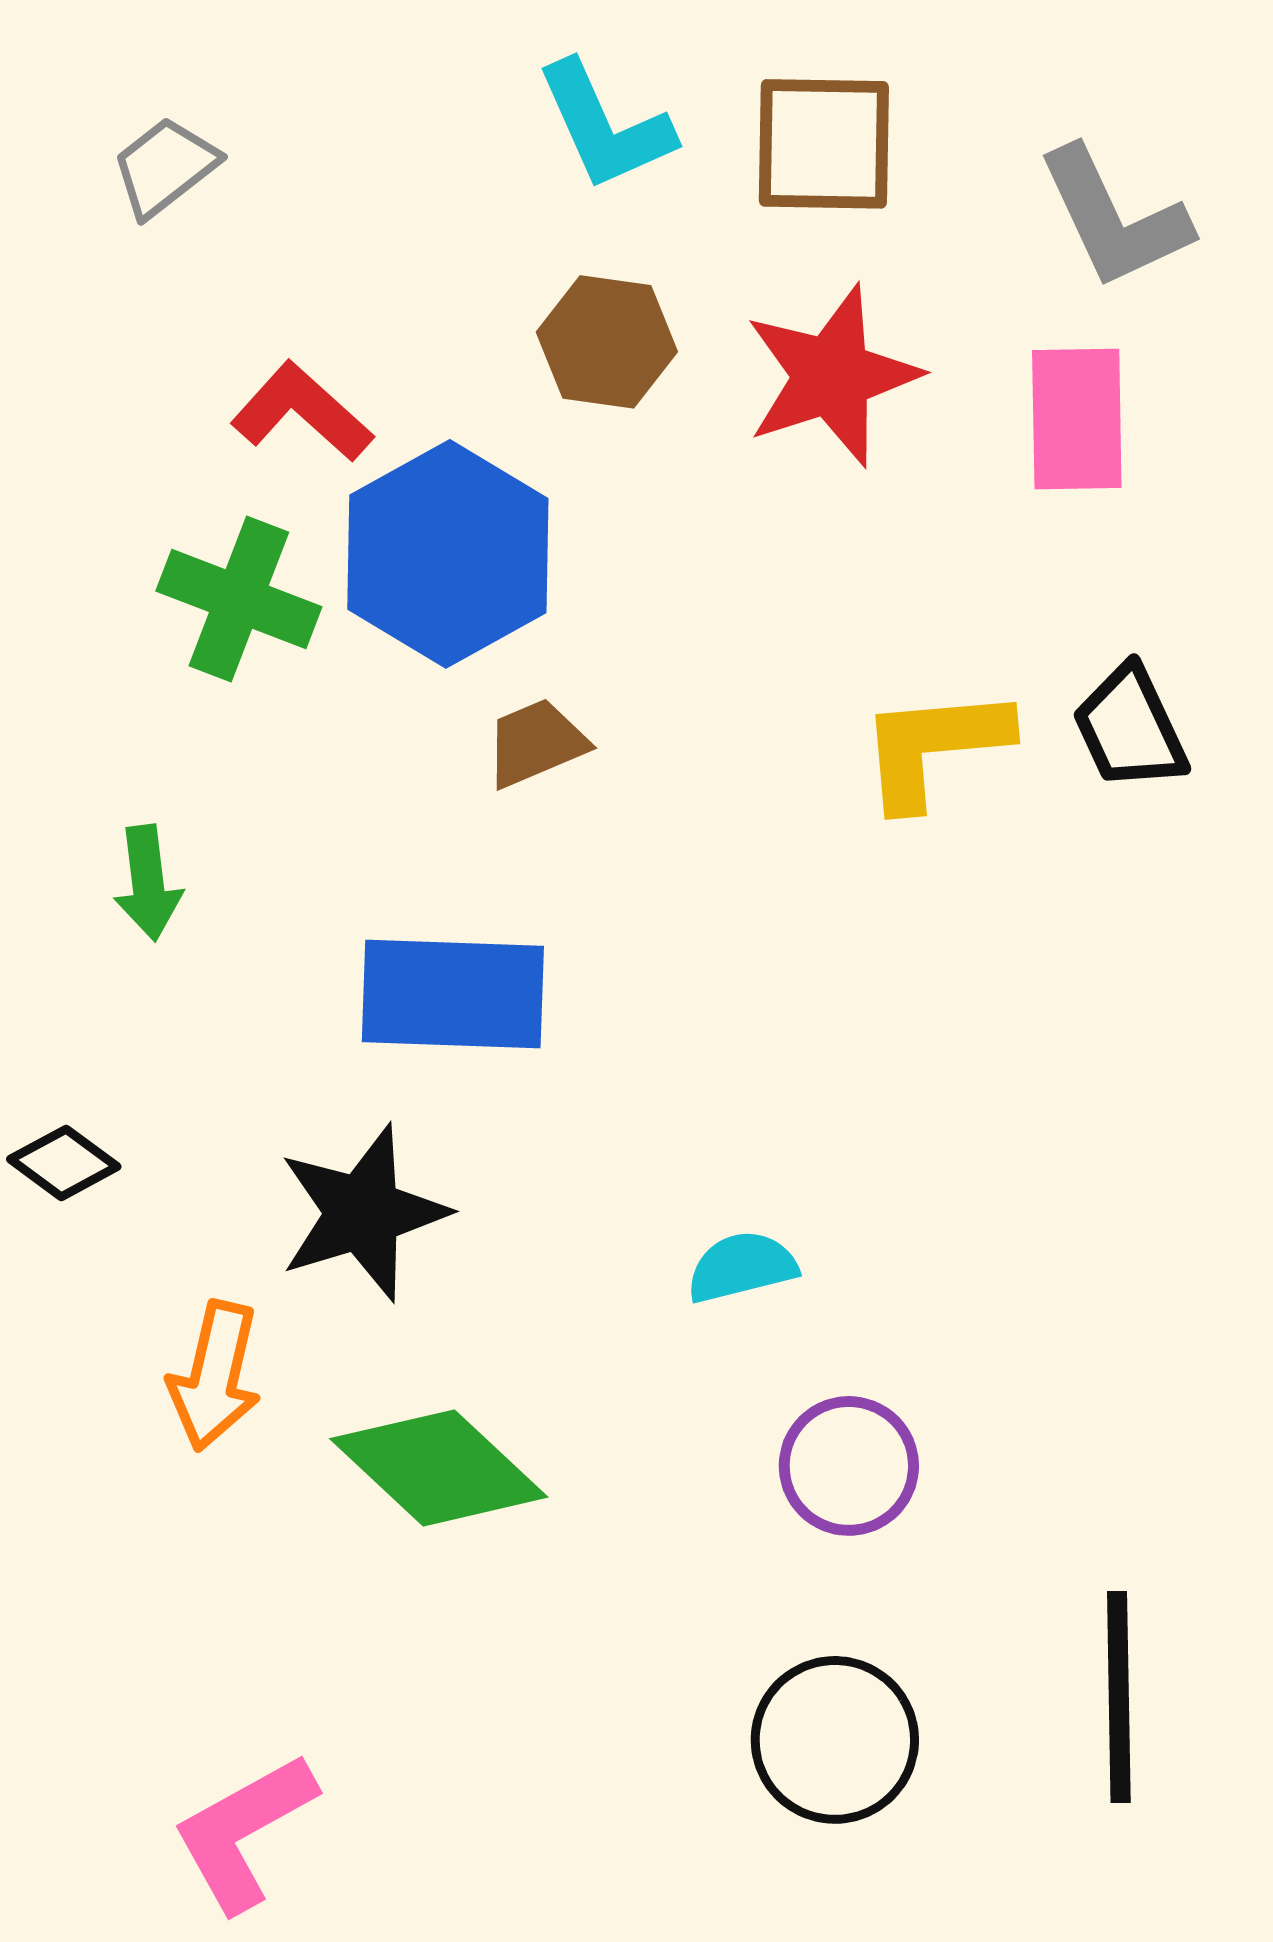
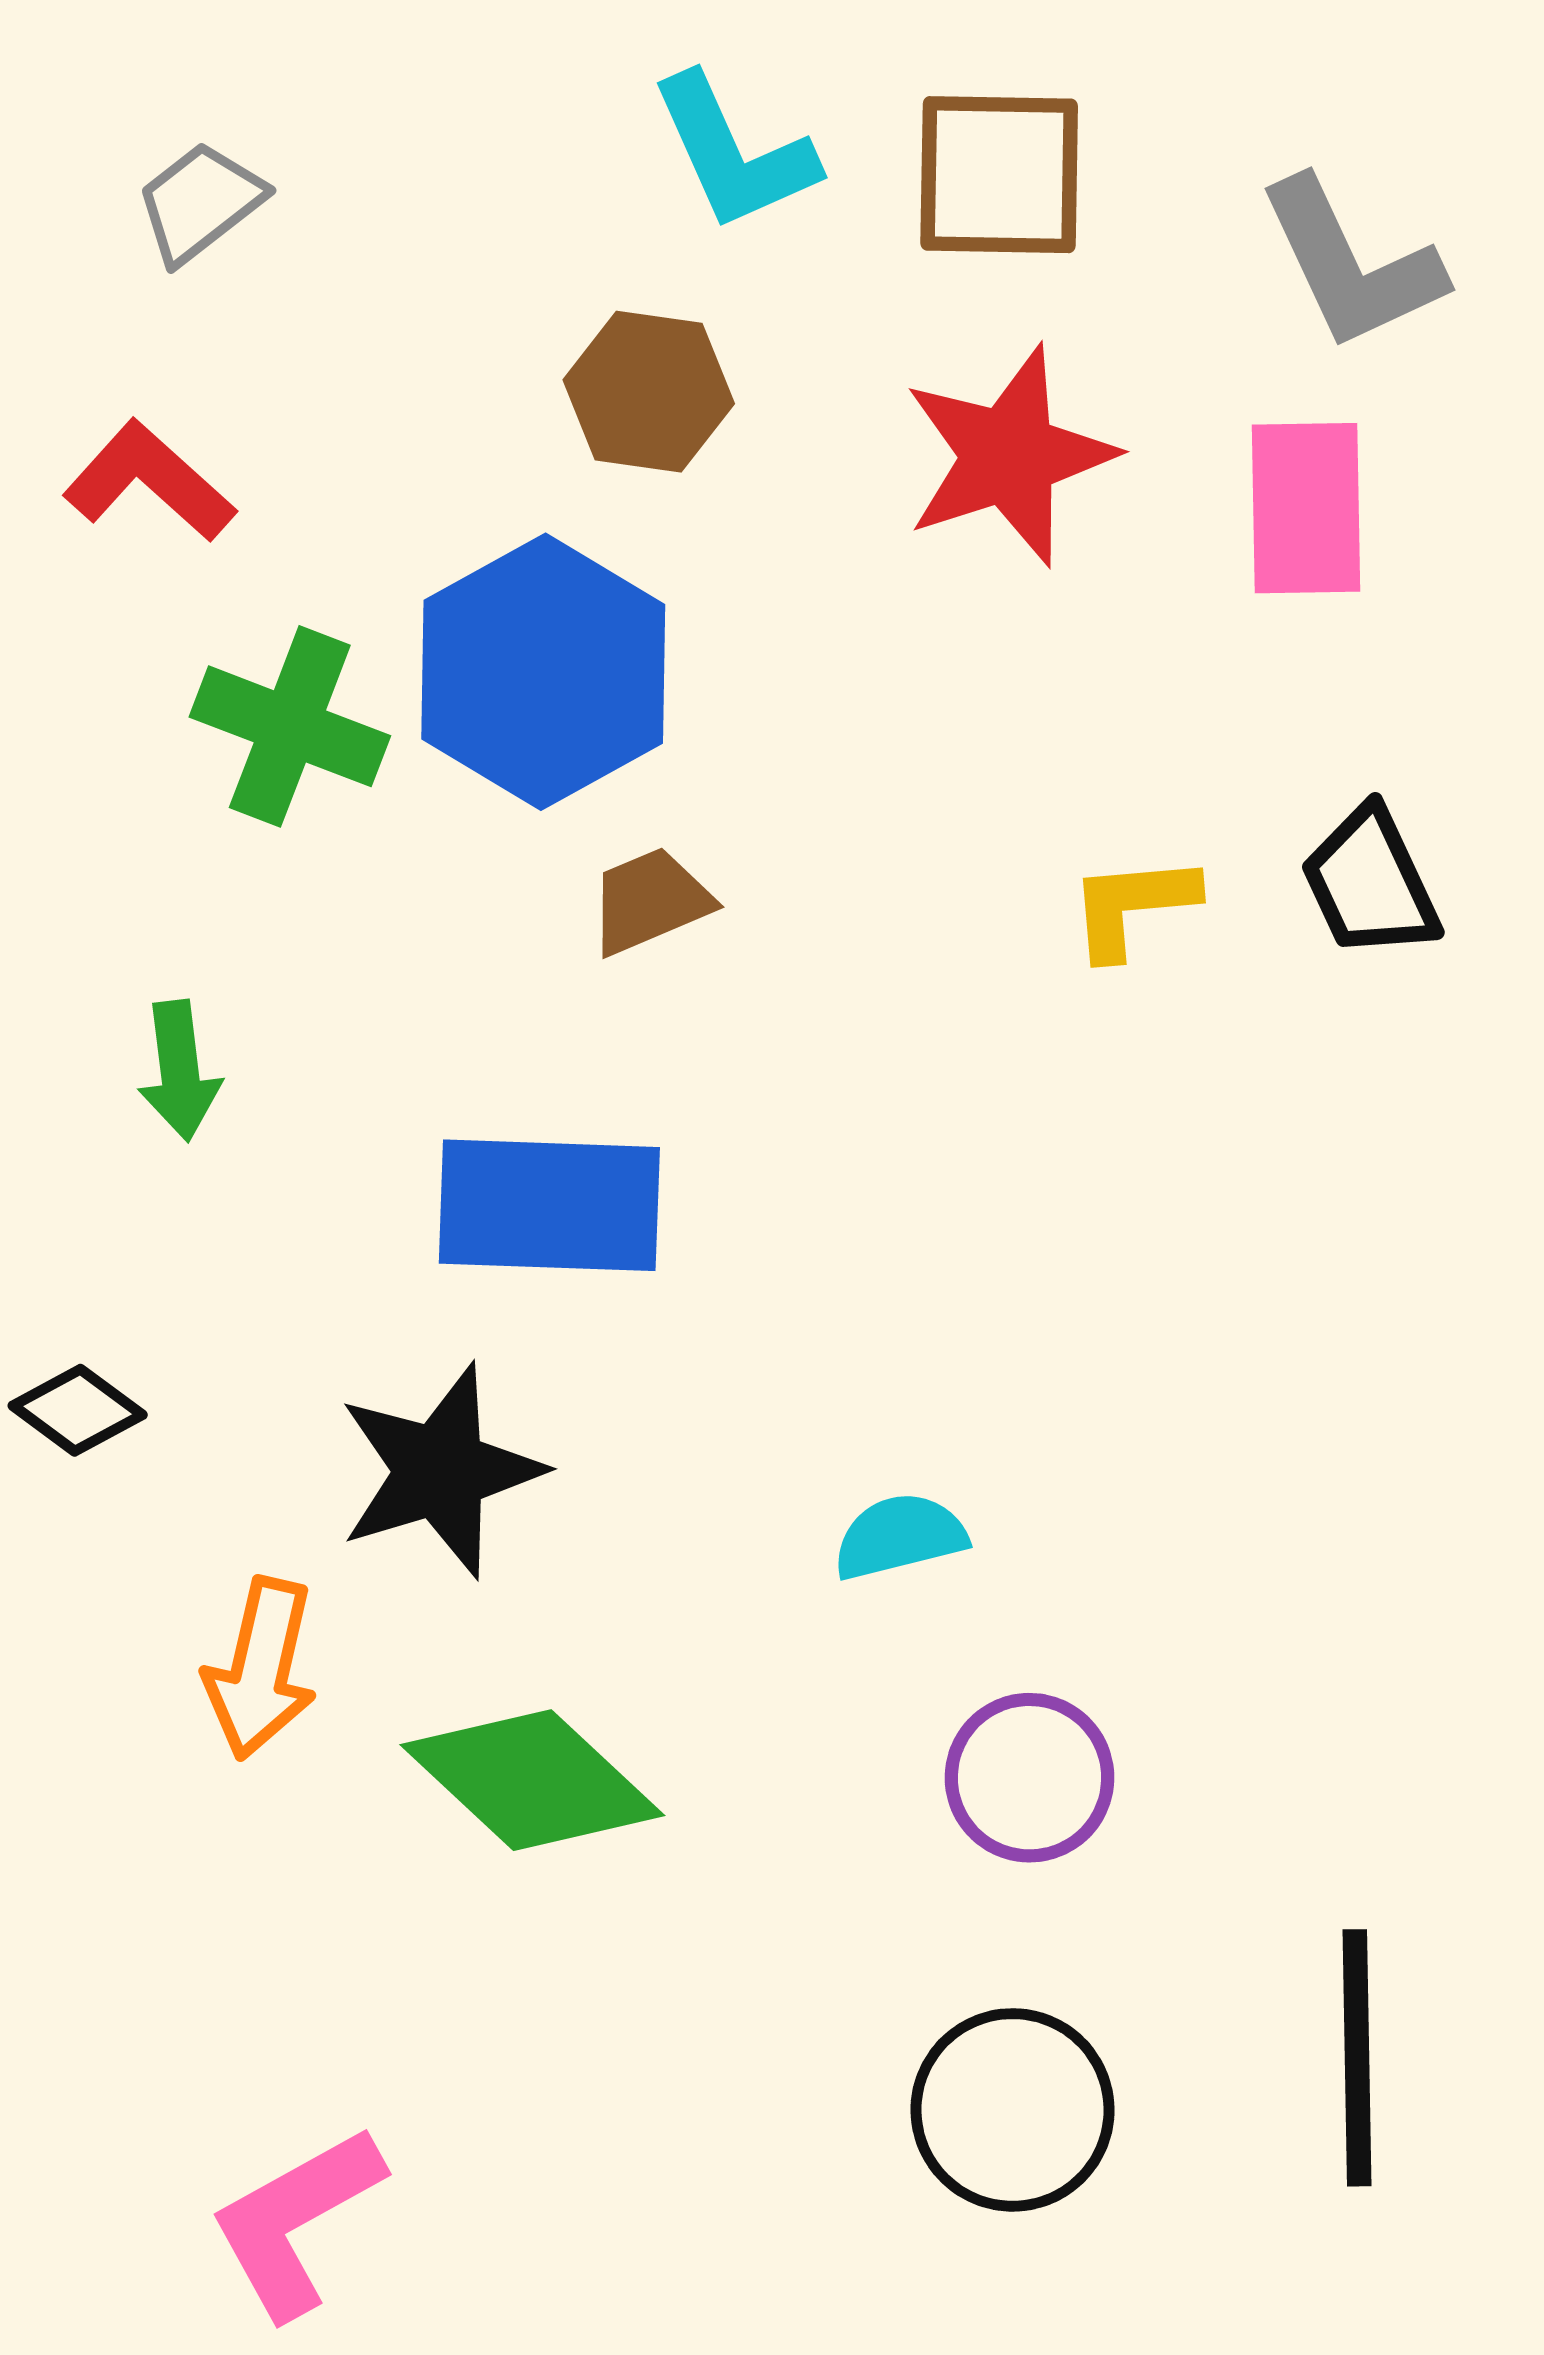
brown hexagon: (607, 342) -> (649, 392), moved
red L-shape: (302, 412) -> (149, 481), moved
yellow L-shape: (934, 747) -> (1133, 906), size x0.7

